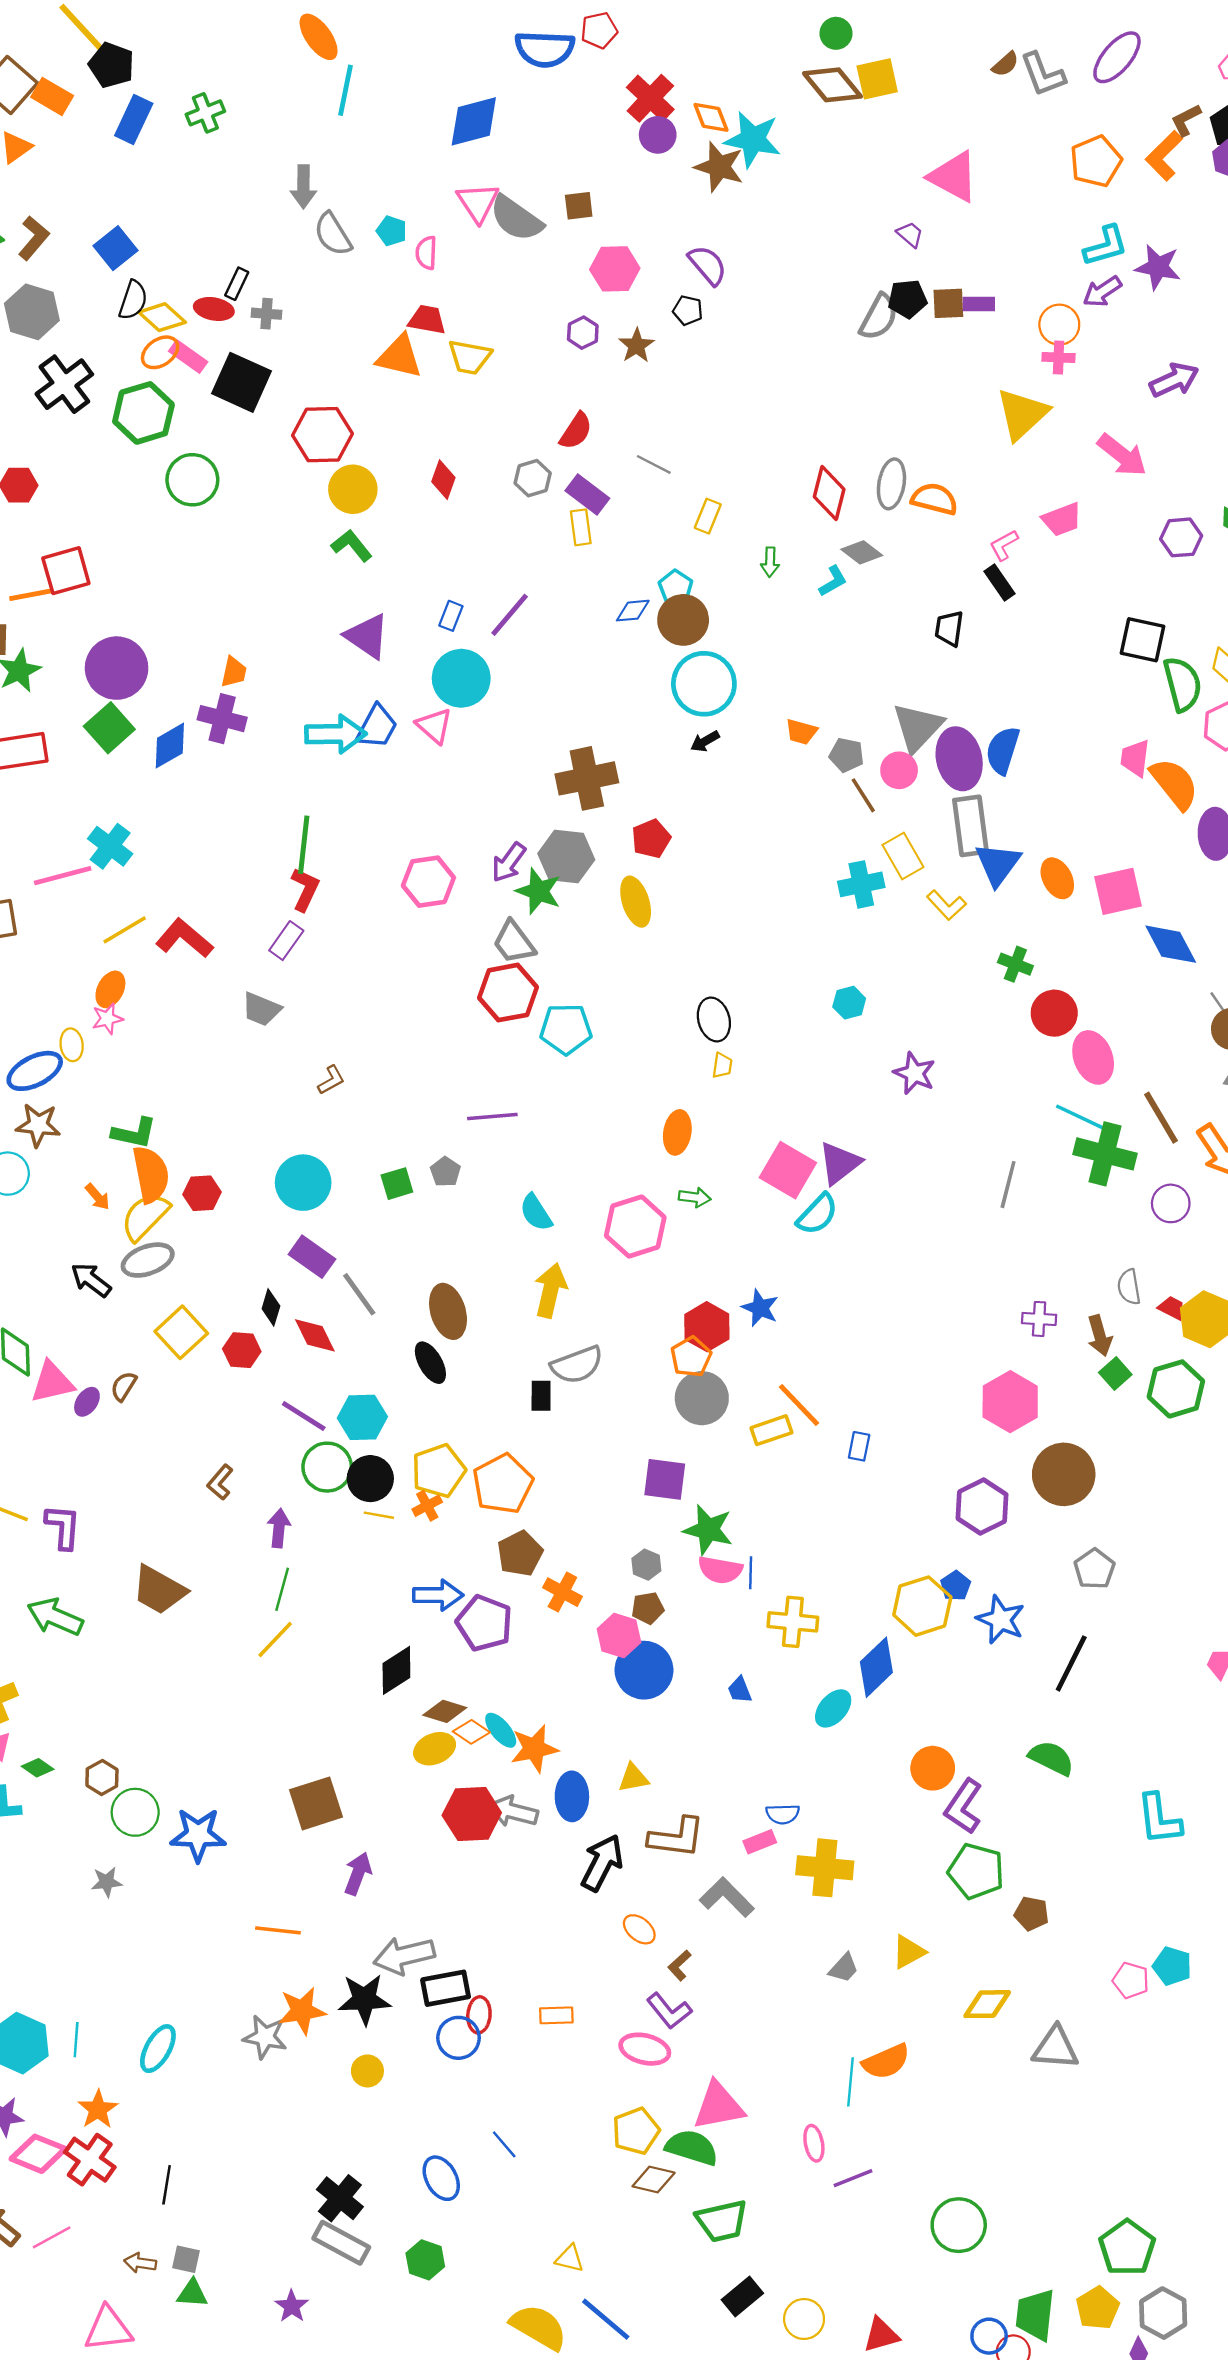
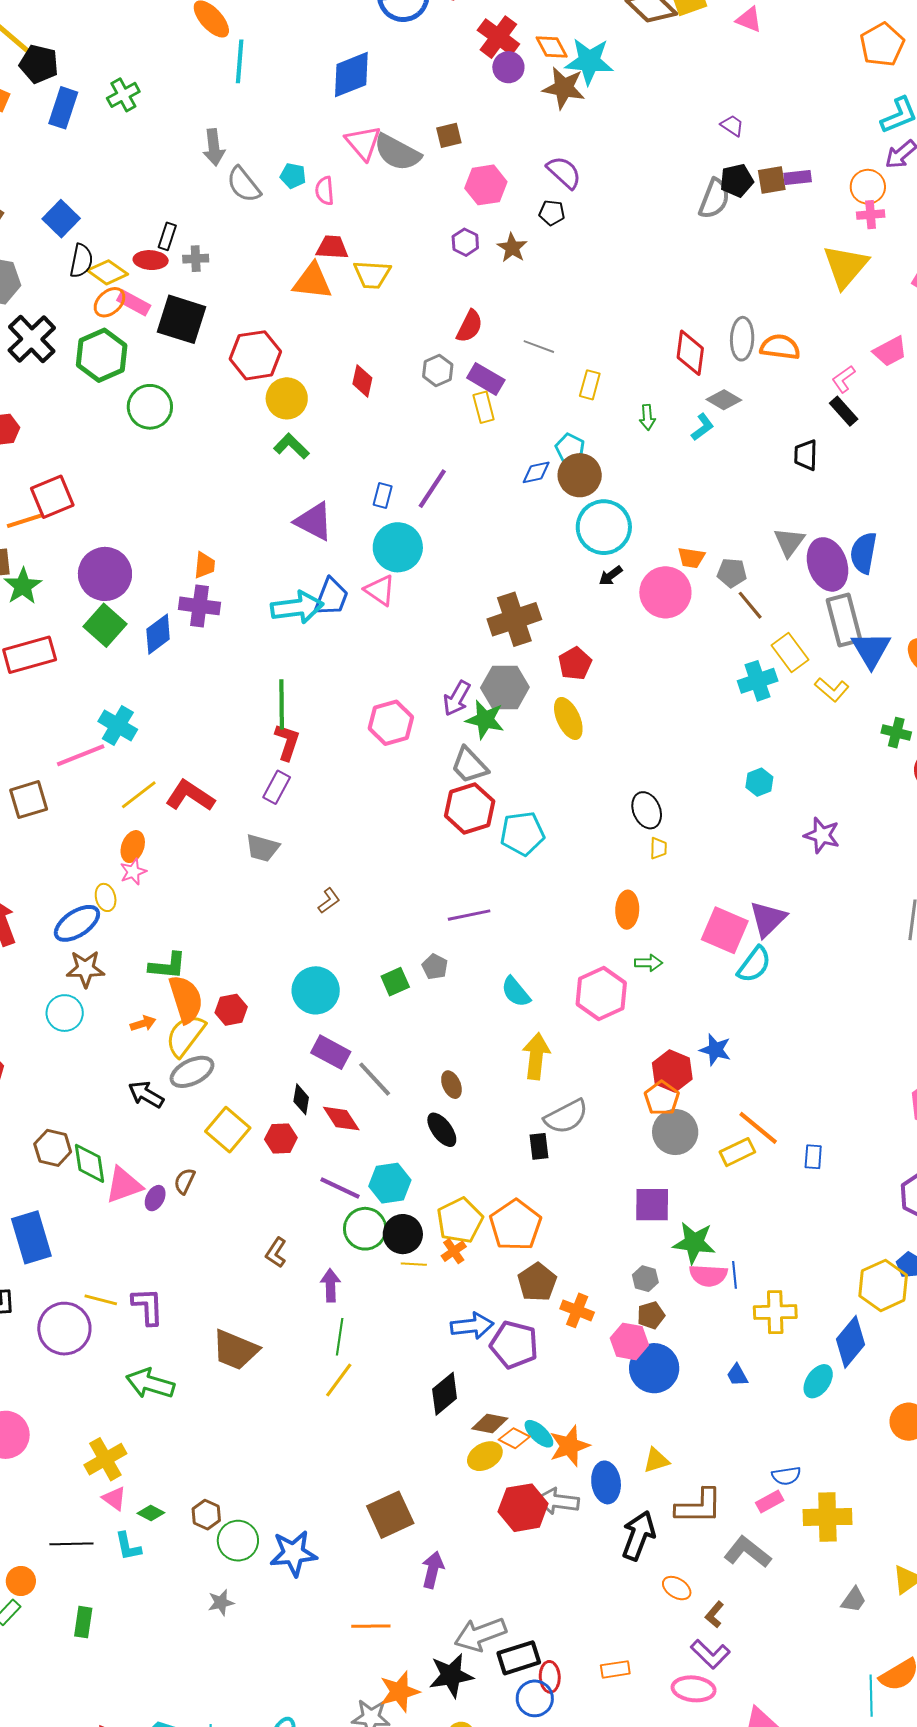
pink triangle: (954, 177) -> (749, 19), moved, size x0.6
gray triangle: (918, 727) -> (789, 542), size x0.7
pink circle: (899, 770) -> (665, 592), moved, size x1.6
orange arrow: (98, 1197) -> (143, 1023), turned -60
brown ellipse: (448, 1311) -> (451, 1085), size x0.6

